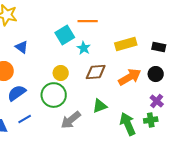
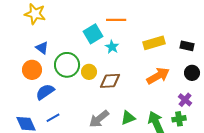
blue triangle: (22, 47) -> (42, 48), moved
brown diamond: (96, 72) -> (110, 81), moved
black circle: (156, 74) -> (192, 73), moved
green circle: (54, 95) -> (67, 65), moved
green triangle: (100, 106) -> (128, 118), moved

